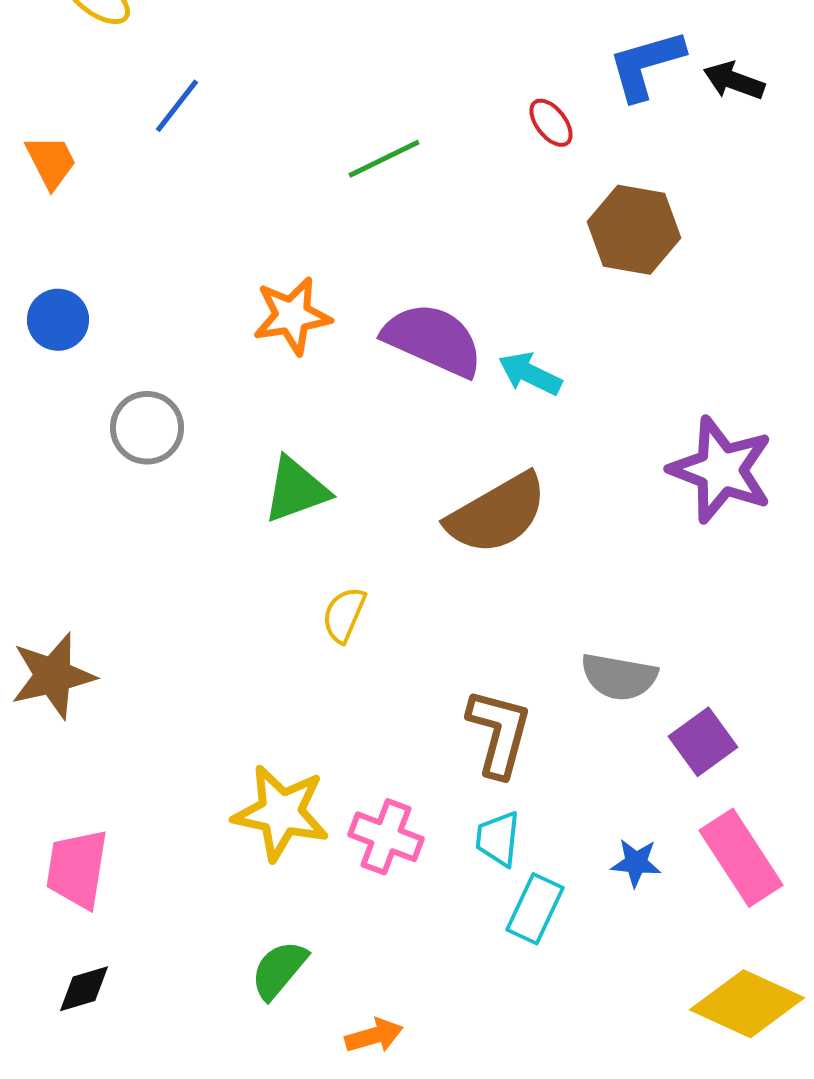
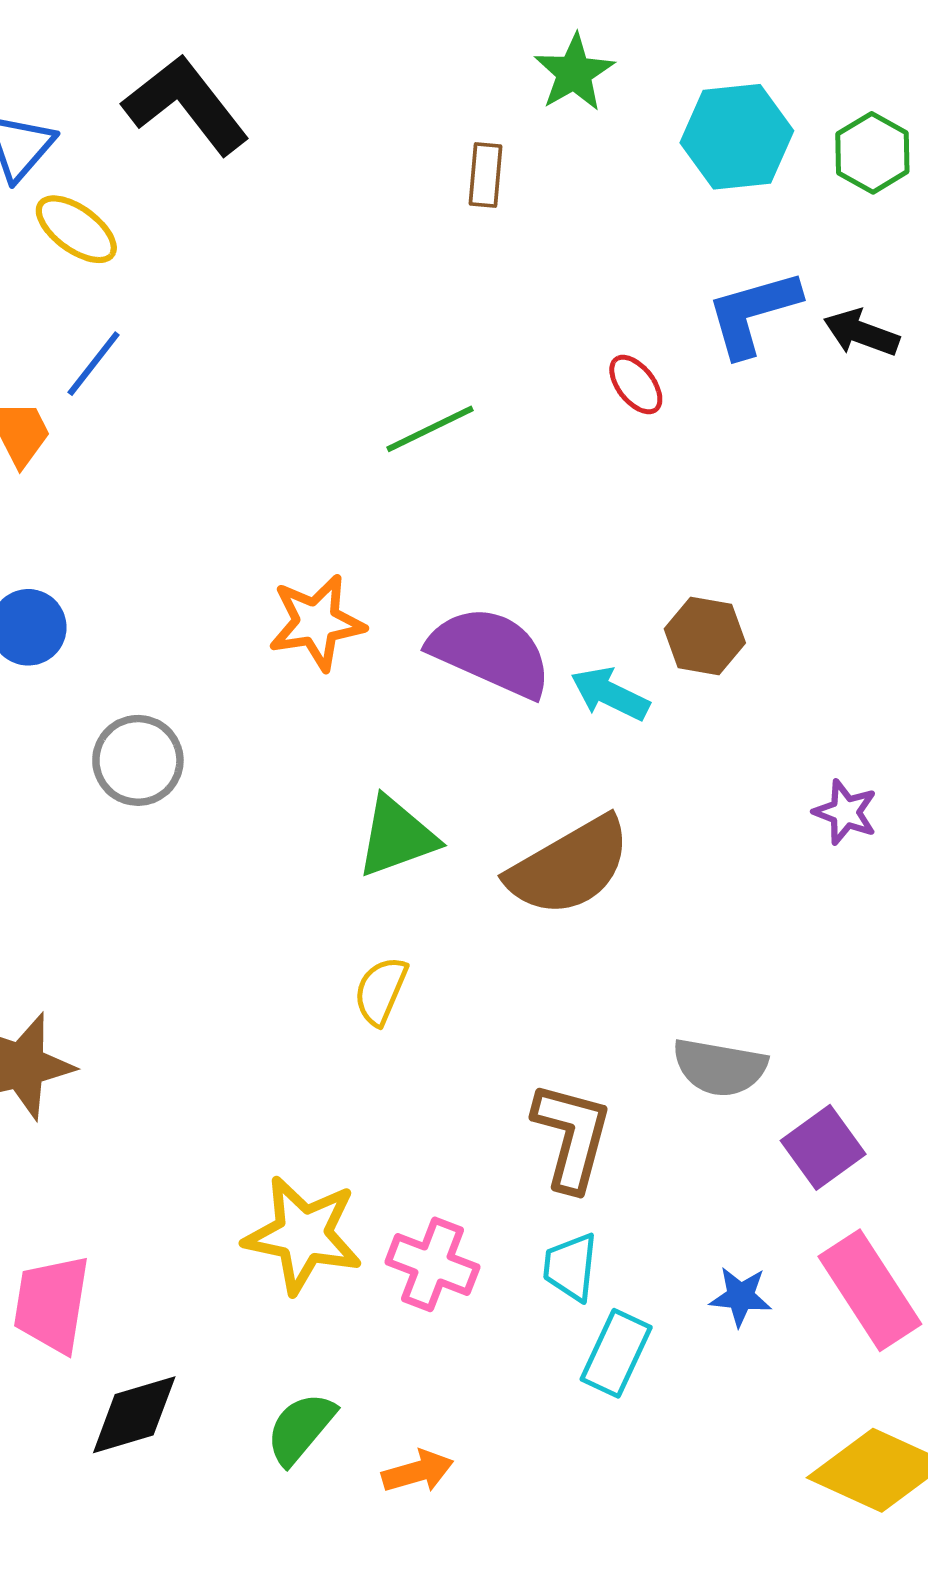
blue line: (177, 106) -> (94, 364), moved
brown hexagon: (634, 230) -> (705, 636), moved, size x0.7
purple star: (721, 470) -> (845, 812), size x0.5
green triangle: (296, 490) -> (397, 837), moved
black diamond: (84, 989) -> (134, 1415), moved, size x1.4
orange arrow: (374, 1036) -> (418, 1471), moved

